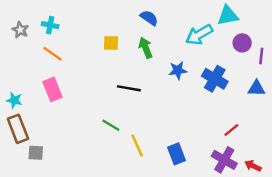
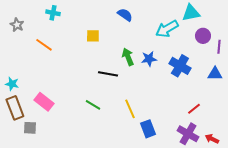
cyan cross: (50, 25) -> (53, 13), moved
green arrow: (146, 48) -> (128, 57), moved
pink rectangle: (52, 89) -> (44, 102), moved, turned -30
yellow line: (137, 146) -> (130, 109), moved

